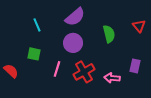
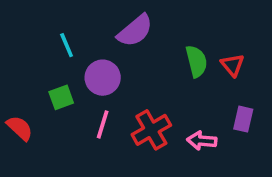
red triangle: (139, 26) -> (232, 65), moved
purple circle: (73, 43) -> (103, 78), moved
green square: (34, 54) -> (61, 97), turned -32

